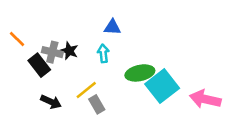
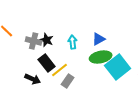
blue triangle: (112, 27) -> (99, 39), moved, turned -32
black rectangle: (39, 65) -> (47, 63), moved
gray rectangle: (97, 104) -> (68, 81), turned 64

